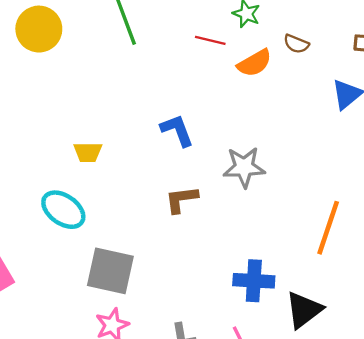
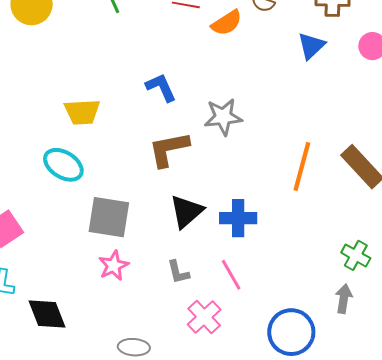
yellow trapezoid: (88, 152) -> (82, 112), size x1.4
brown L-shape: (181, 199) -> (169, 149), size x1.4
black triangle: (304, 310) -> (186, 211), moved

